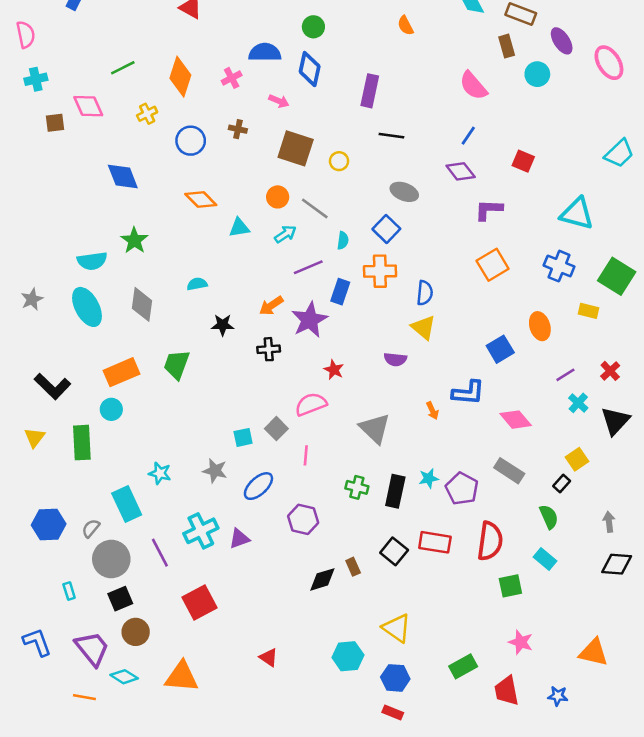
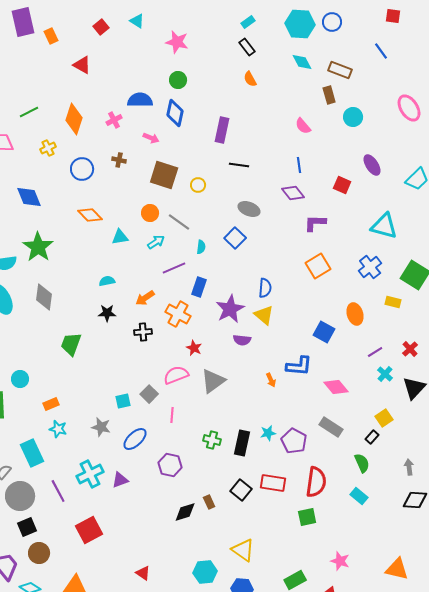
purple ellipse: (562, 41) -> (372, 165), moved
pink semicircle: (473, 86) -> (303, 126), size x0.7
blue line: (468, 136) -> (299, 165), turned -42
green star: (134, 240) -> (38, 247), size x1.4
blue cross: (559, 266) -> (370, 267), turned 30
orange cross: (380, 271) -> (178, 314), moved, turned 30
cyan semicircle: (197, 284) -> (107, 281), moved
purple star: (310, 320) -> (230, 309), moved
blue square: (500, 349) -> (324, 332), turned -30
orange rectangle: (122, 372) -> (51, 404), moved, size x0.6
gray triangle: (375, 429) -> (213, 381), moved, turned 40
green square: (510, 586) -> (307, 517), moved

